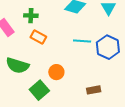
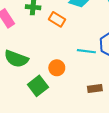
orange rectangle: (38, 37) -> (57, 19), moved
cyan line: (82, 41) -> (86, 51), moved

